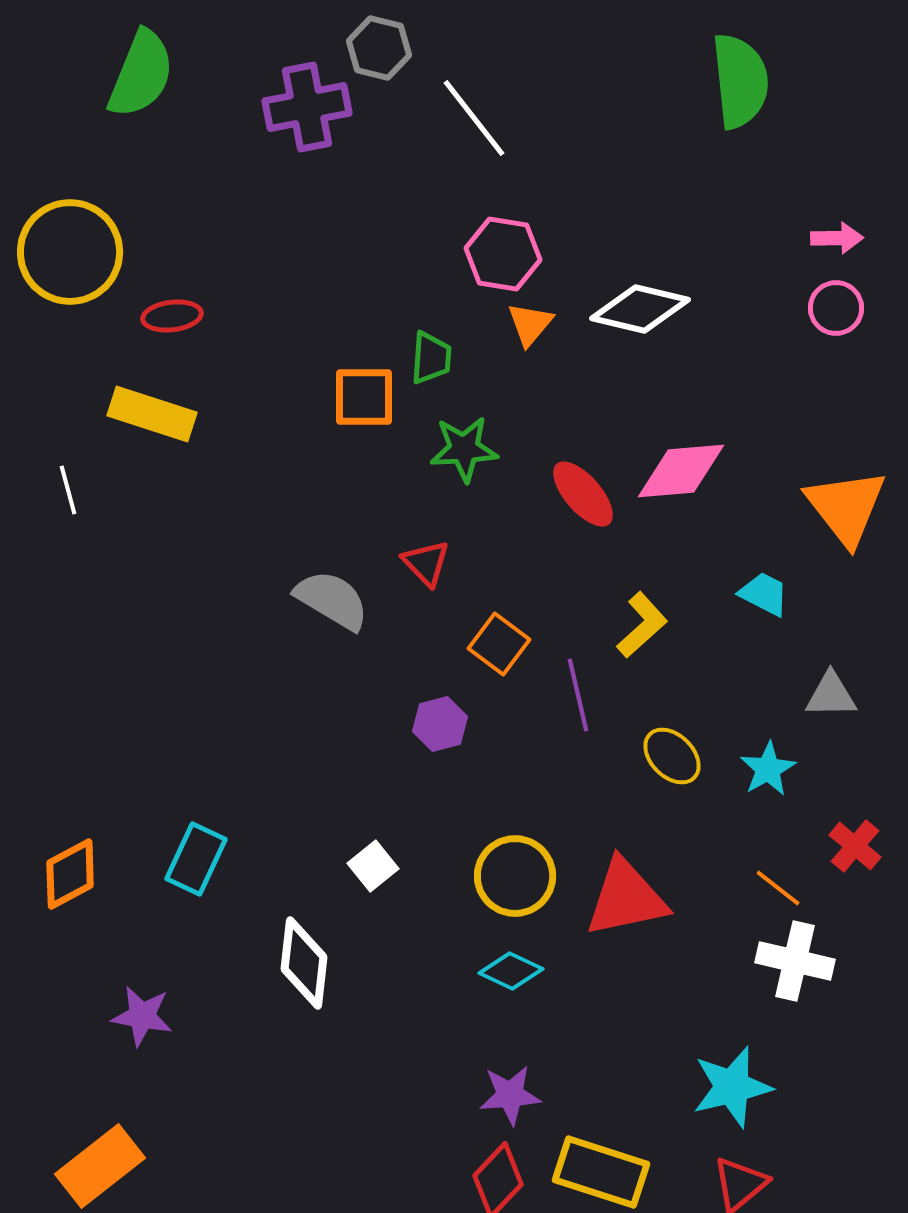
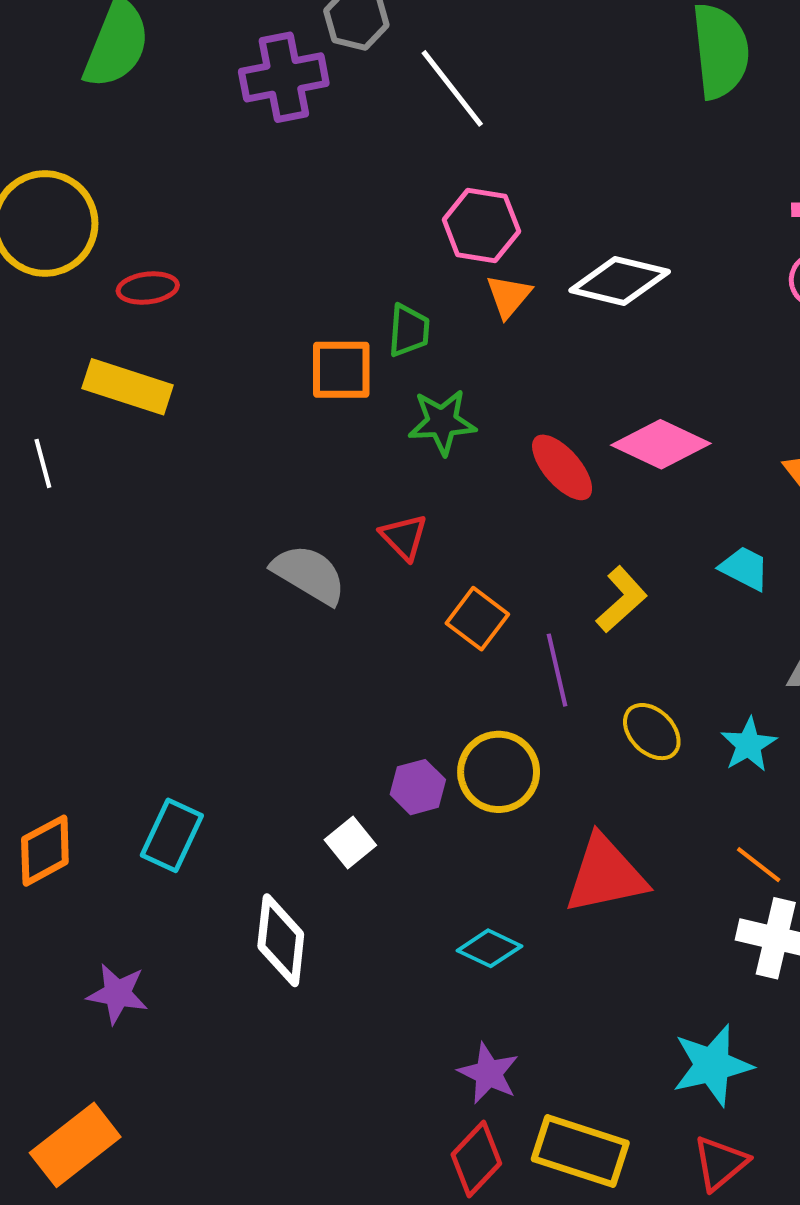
pink diamond: (681, 471) -> (661, 444), turned 30
purple hexagon: (440, 724) -> (418, 787), moved
yellow circle: (515, 876) -> (499, 772), moved
purple star: (510, 1095) -> (488, 1073), turned 30

